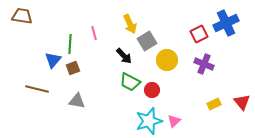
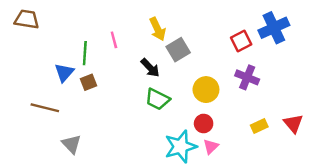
yellow circle: (167, 60) -> (206, 90), moved
red circle: (152, 90) -> (204, 123), moved
gray triangle: (77, 101) -> (71, 144), moved, turned 36

